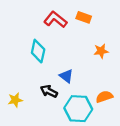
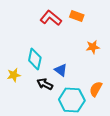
cyan diamond: (38, 51) -> (35, 59), moved
orange semicircle: (104, 97) -> (96, 89), turned -42
yellow star: (15, 100) -> (14, 75), moved

